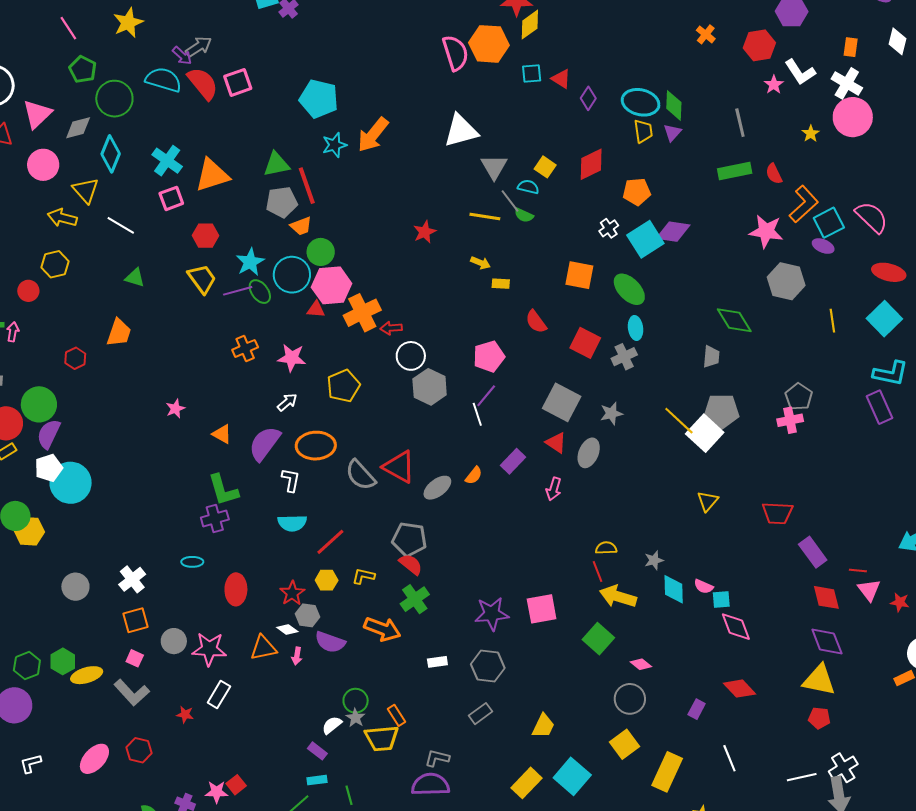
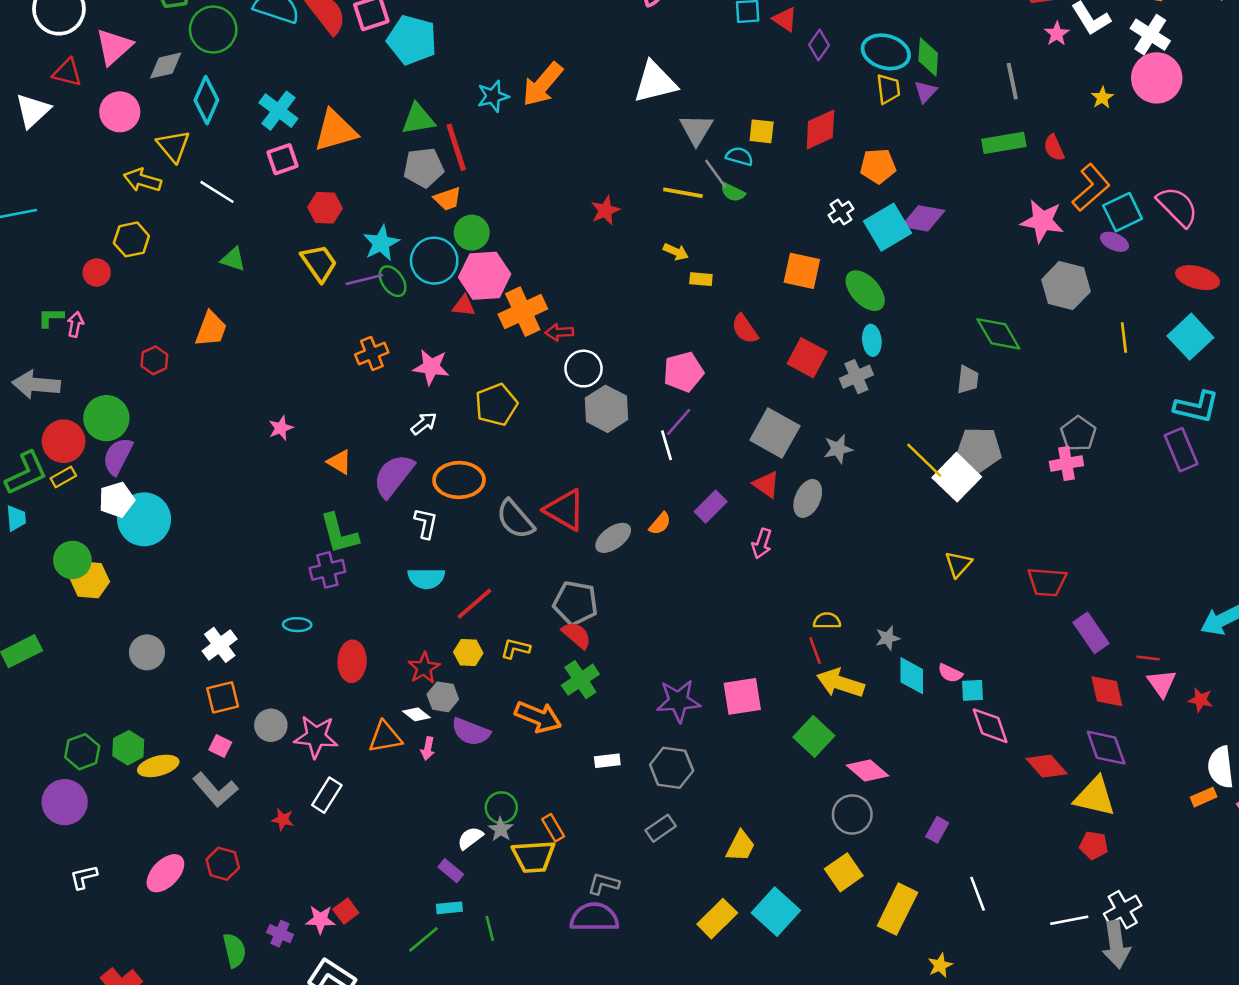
cyan pentagon: (319, 99) -> (412, 40), moved
yellow square: (545, 167) -> (762, 131), turned -30
pink diamond: (641, 664) -> (867, 771), size x1.5
red diamond: (739, 689) -> (1047, 766), moved

